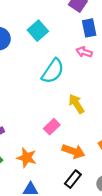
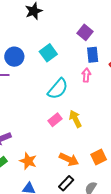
pink arrow: (84, 52) -> (86, 75), turned 72
pink rectangle: (52, 127) -> (55, 120), moved

